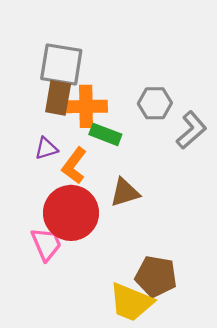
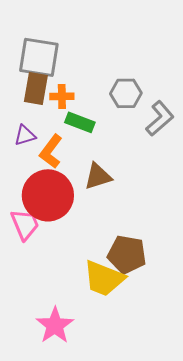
orange cross: (86, 106) -> (62, 96), size x0.6

